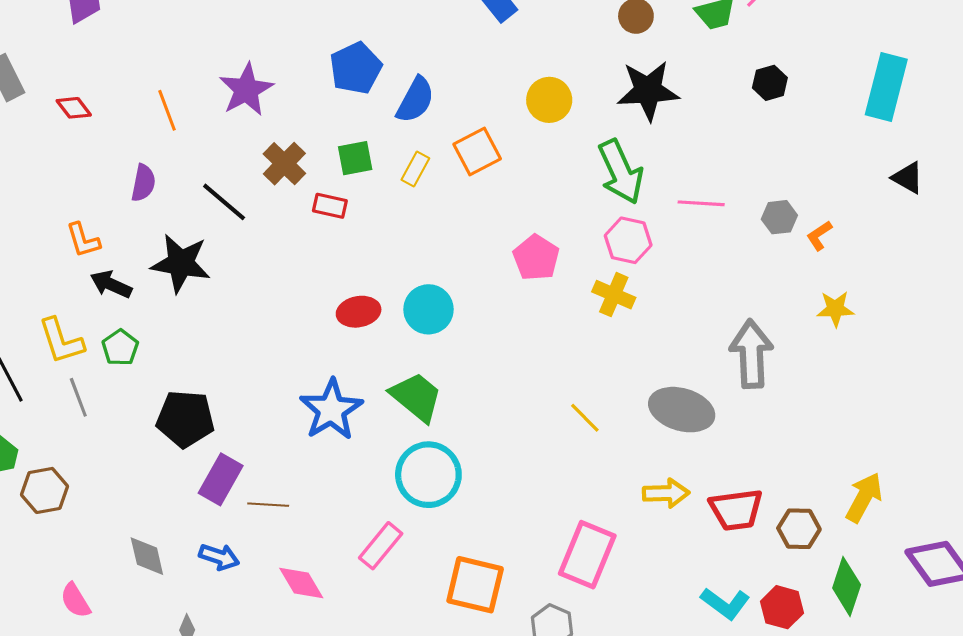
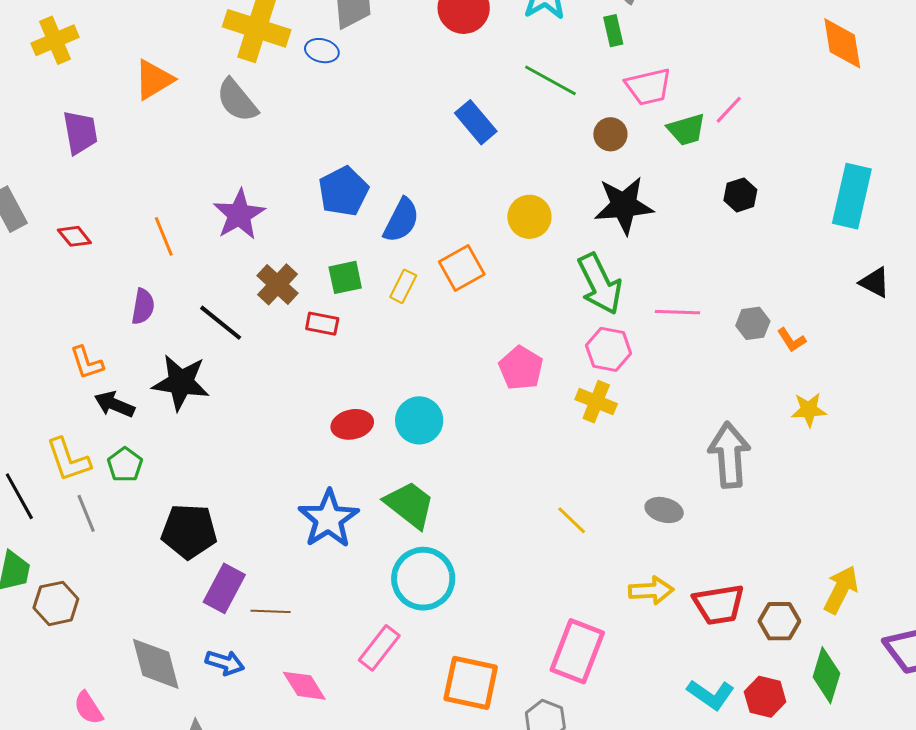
orange L-shape: (819, 236) -> (791, 340), turned -88
gray ellipse: (682, 410) -> (664, 510), size x0.6
gray diamond: (147, 556) -> (156, 664), size x1.4

